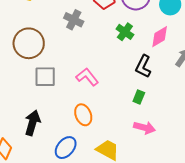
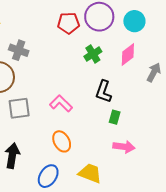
gray cross: (74, 20) -> (19, 50), moved
green cross: (125, 32) -> (93, 54), turned 30
black L-shape: (143, 66) -> (104, 92), moved

